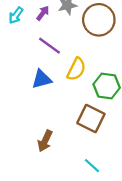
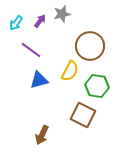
brown circle: (99, 20) -> (90, 46), moved
purple line: (49, 46) -> (31, 50), moved

